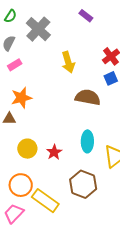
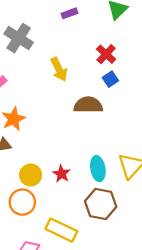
purple rectangle: (86, 16) -> (70, 13), turned -48
cyan ellipse: (87, 141) -> (98, 169), moved
orange circle: (21, 185) -> (22, 202), moved

